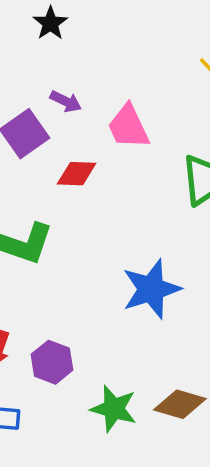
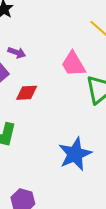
pink trapezoid: (128, 127) -> (73, 64), moved

